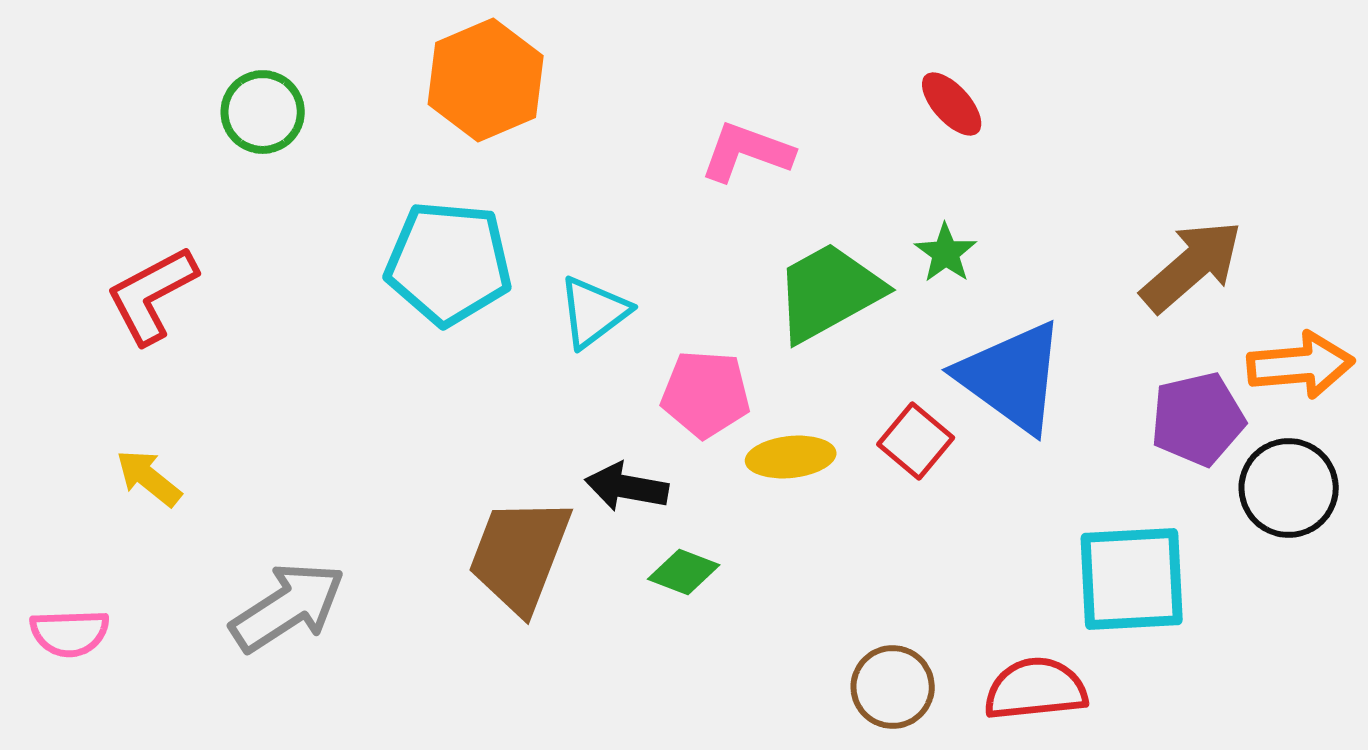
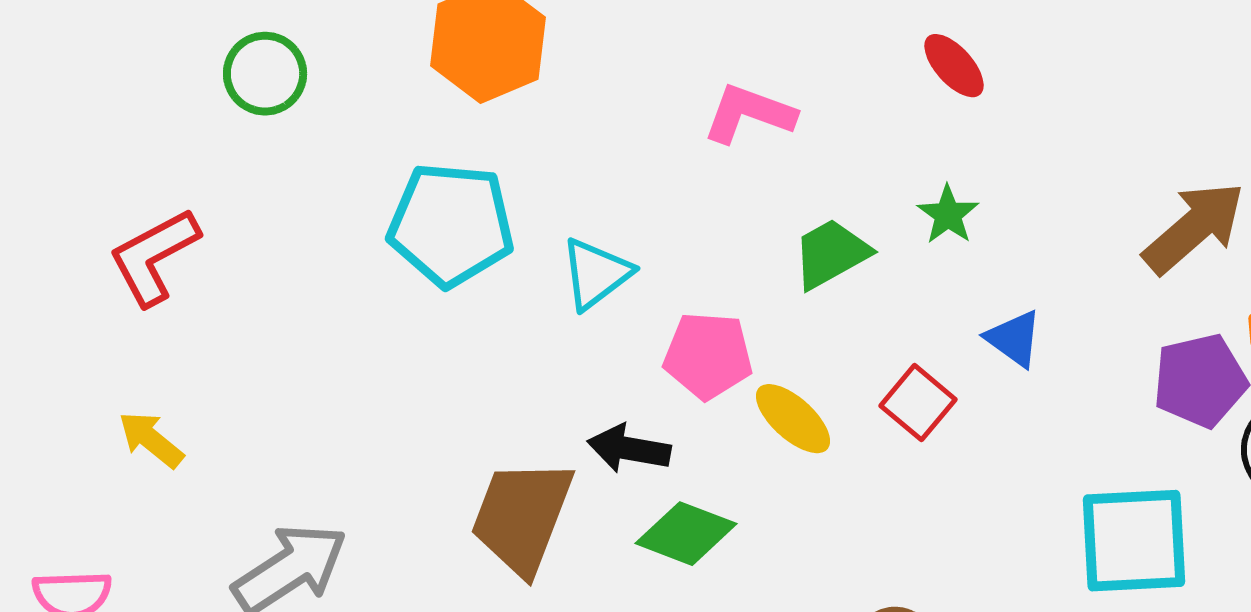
green trapezoid: (829, 292) -> (831, 254), size x0.7
blue triangle: (1012, 377) -> (1014, 339), size x0.5
yellow ellipse: (791, 457) -> (793, 419), turned 48
green diamond: (684, 572) -> (686, 534), size x1.4

